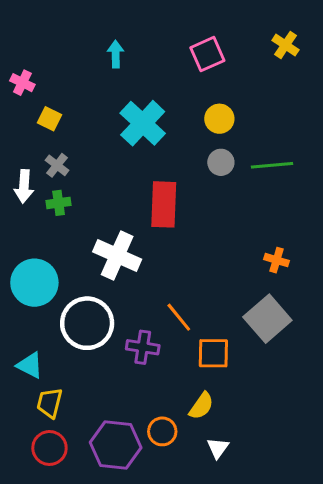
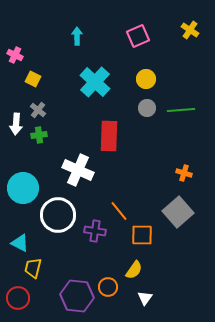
red circle: (49, 448) -> (18, 298), moved

